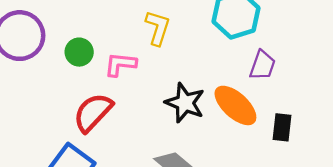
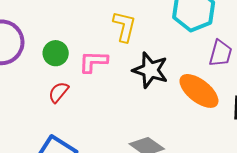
black star: (185, 103) -> (150, 70), moved
red semicircle: (93, 112) -> (59, 92), moved, size x0.6

